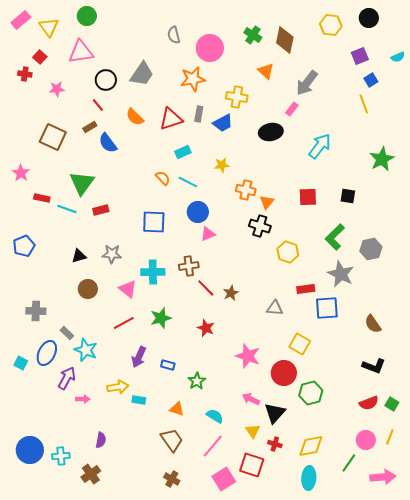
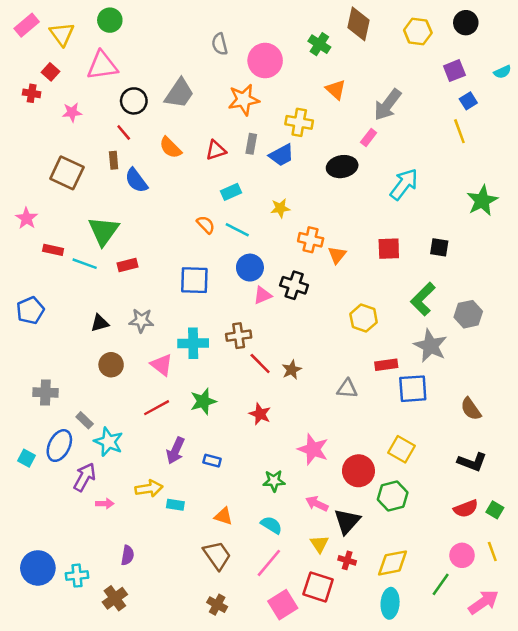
brown diamond: (285, 40) -> (358, 24), moved
red triangle: (171, 119) -> (216, 150), size x0.7
brown rectangle: (90, 127) -> (114, 160), turned -64
black cross: (260, 226) -> (294, 285), moved
yellow square: (300, 344) -> (401, 449), moved
green star: (197, 381) -> (274, 481), moved, turned 30
yellow line: (390, 437) -> (492, 552), turned -42
pink arrow: (383, 477) -> (483, 602), turned -30

